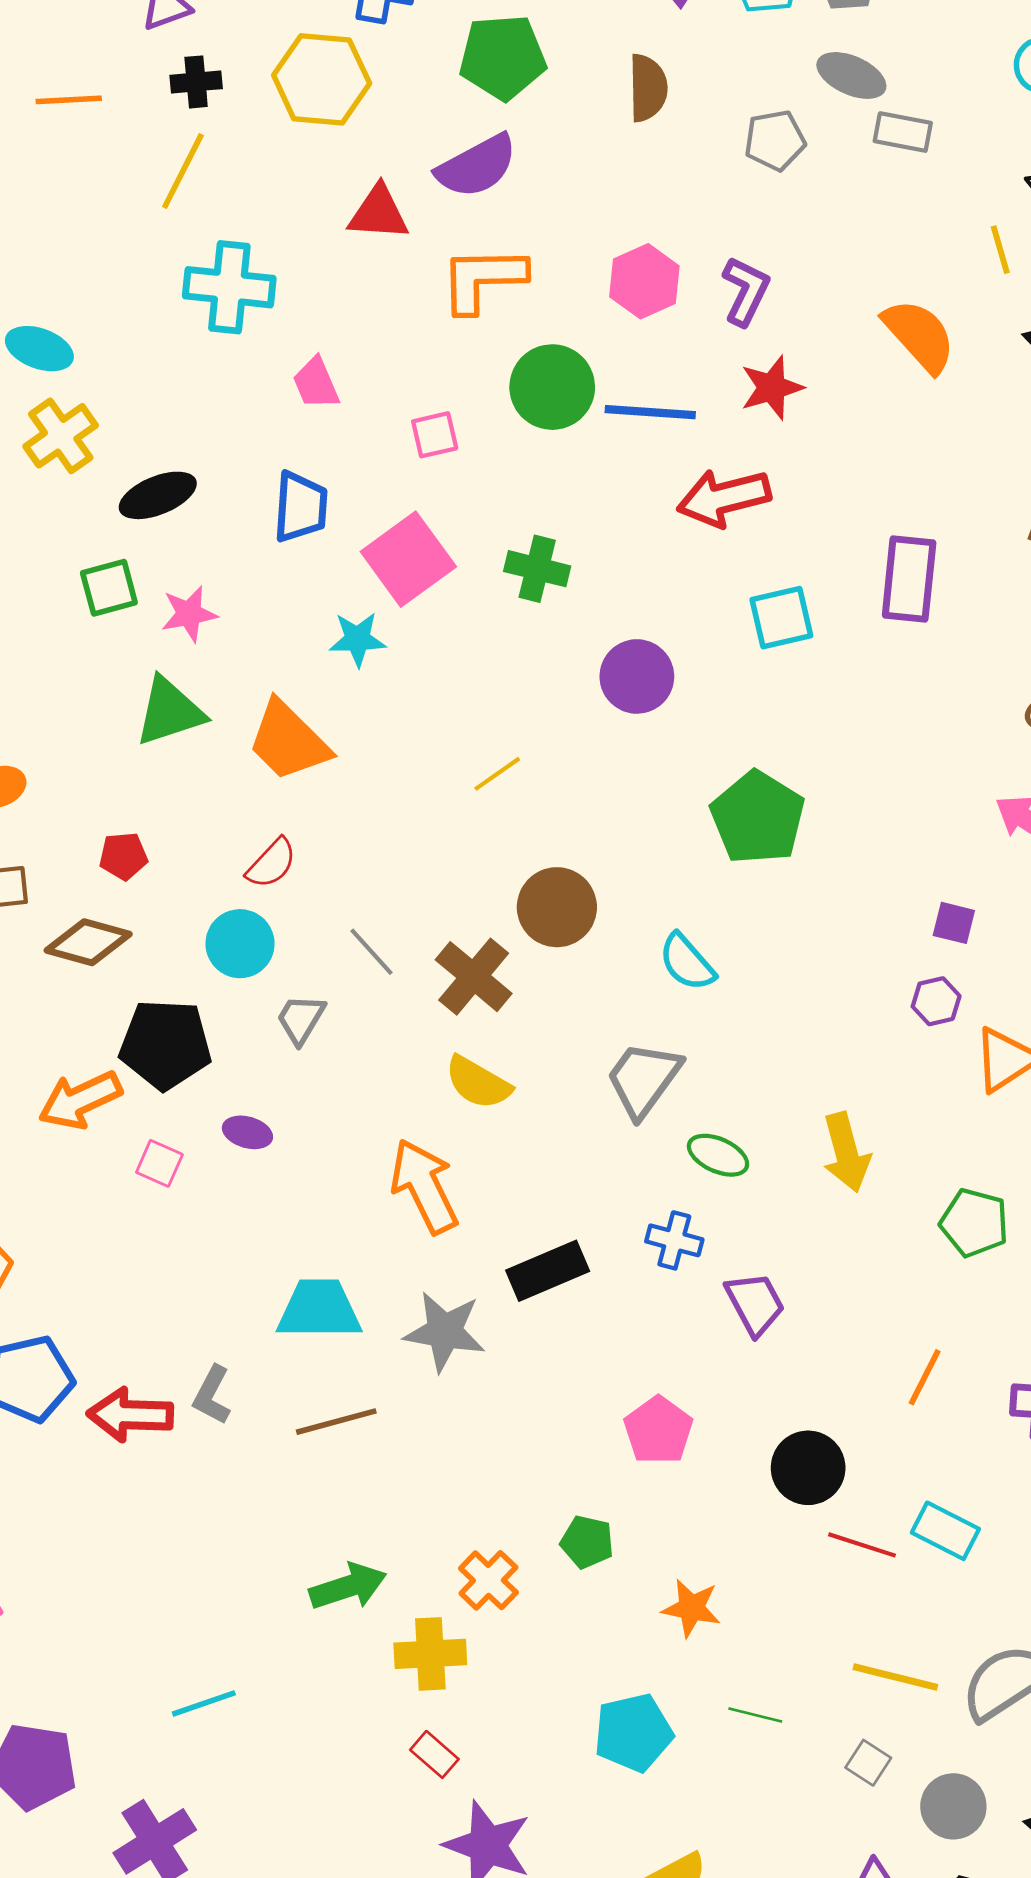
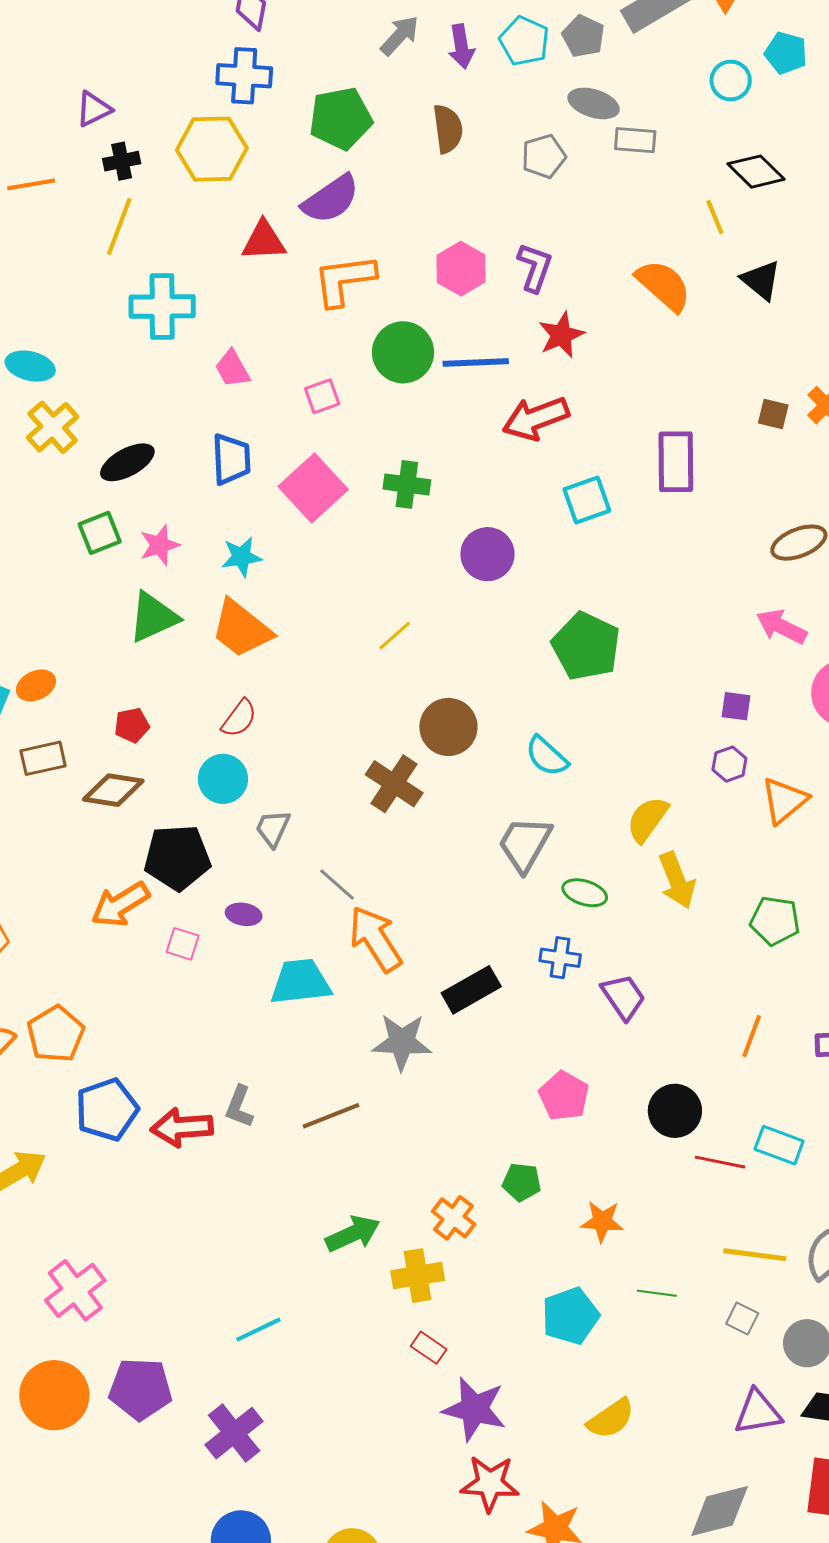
cyan star: (357, 639) -> (242, 557), moved
gray line: (372, 952) -> (337, 885), moved
yellow semicircle: (478, 1083) -> (647, 819), moved, turned 102
cyan trapezoid: (319, 1309) -> (301, 982), moved

